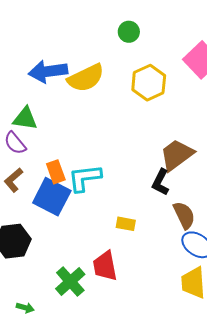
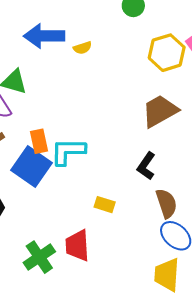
yellow semicircle: (86, 78) -> (83, 48), size x0.5
yellow hexagon: (149, 83) -> (167, 53), moved
brown trapezoid: (177, 155) -> (160, 111), moved

